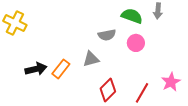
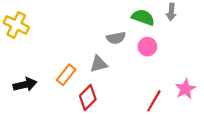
black arrow: (36, 69) -> (25, 85), moved
red diamond: (108, 90) -> (88, 98), moved

